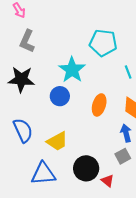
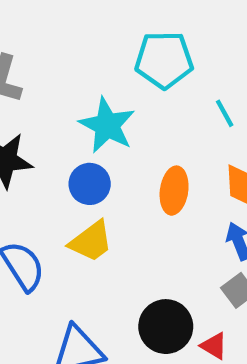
yellow trapezoid: (57, 141) -> (91, 241), moved

